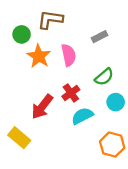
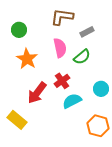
brown L-shape: (50, 20) -> (62, 17), moved
orange star: (39, 56) -> (27, 59), moved
green semicircle: (104, 77) -> (82, 57), moved

